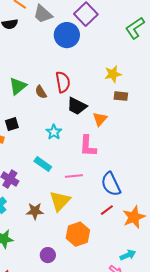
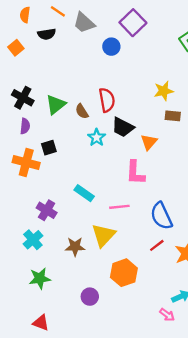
blue circle: (67, 35) -> (111, 47), size x0.6
cyan star: (54, 132) -> (97, 137), moved

